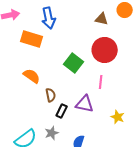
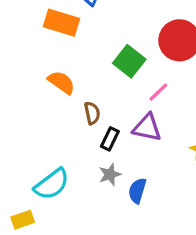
pink line: (101, 82) -> (158, 92), moved, turned 40
gray star: (52, 133) -> (110, 174), moved

